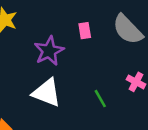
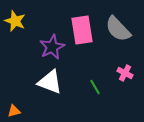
pink rectangle: (85, 31) -> (82, 30), size x2.0

